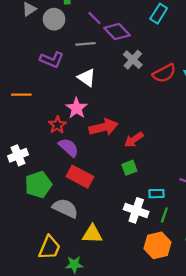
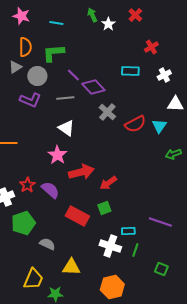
cyan rectangle: (159, 14) -> (130, 71), turned 60
purple L-shape: (52, 60) -> (30, 100), moved
red star: (57, 125) -> (27, 185), moved
red rectangle: (80, 177) -> (77, 216), moved
gray semicircle: (65, 208) -> (47, 244), size x0.7
orange hexagon: (158, 245) -> (112, 287), moved

